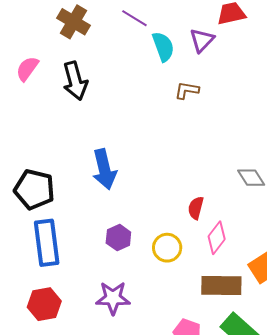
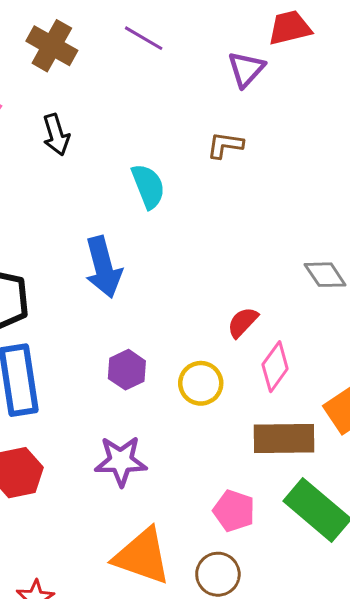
cyan semicircle: (163, 47) -> (148, 186), moved
black arrow: (75, 81) -> (56, 135), size x0.7
red semicircle: (196, 208) -> (243, 322), turned 30

